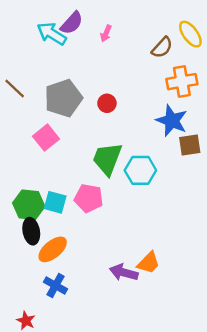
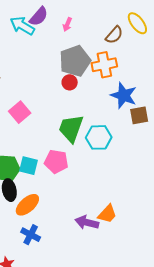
orange cross: (182, 82) -> (104, 65), moved
gray pentagon: (63, 98) -> (75, 61), moved

